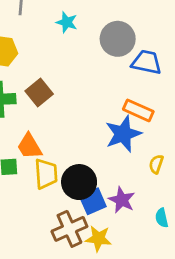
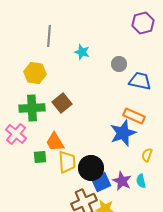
gray circle: (118, 39) -> (119, 64), size x0.6
cyan semicircle: (162, 218) -> (141, 181), moved

